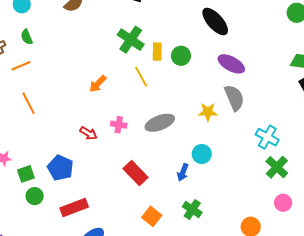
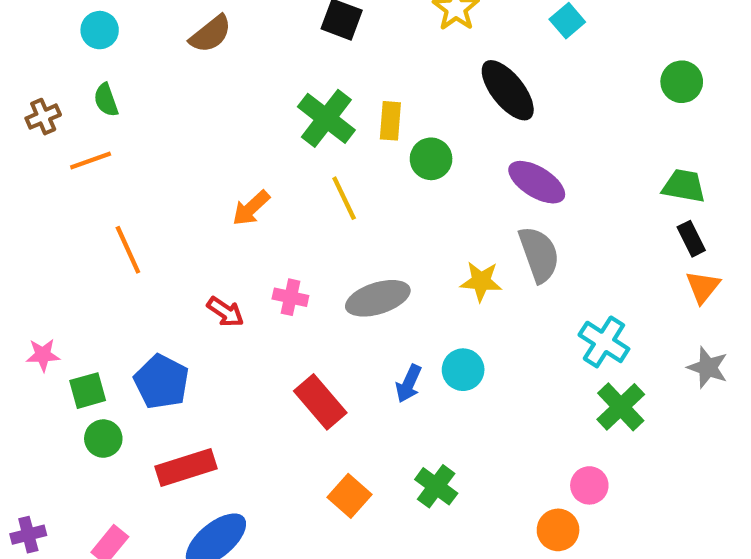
yellow rectangle: (157, 52) -> (390, 121), moved
orange line: (29, 103) -> (128, 250), moved
blue arrow: (183, 172) -> (409, 384), moved
pink circle: (283, 203) -> (589, 485), moved

